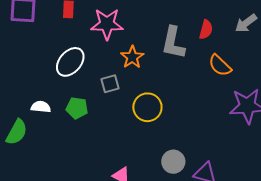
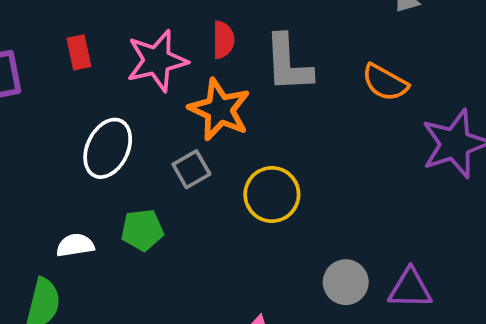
red semicircle: (206, 30) -> (223, 40), moved
orange star: (132, 57) -> (220, 110), size x1.4

